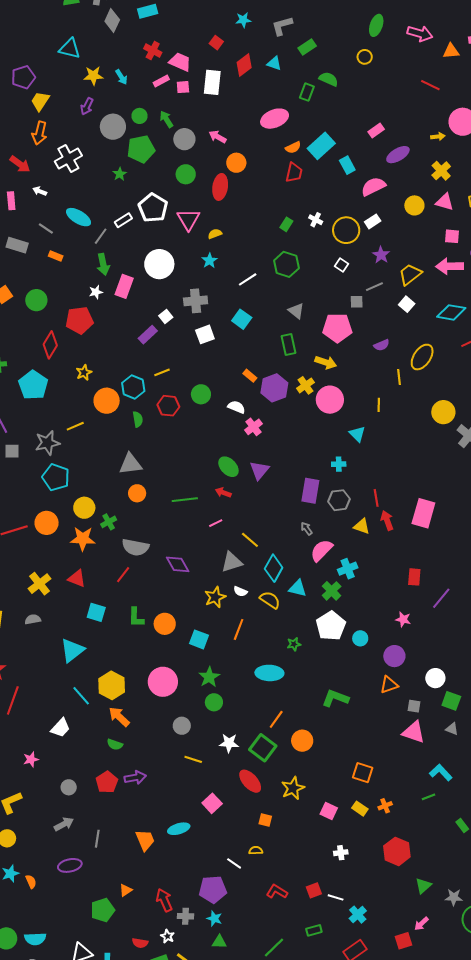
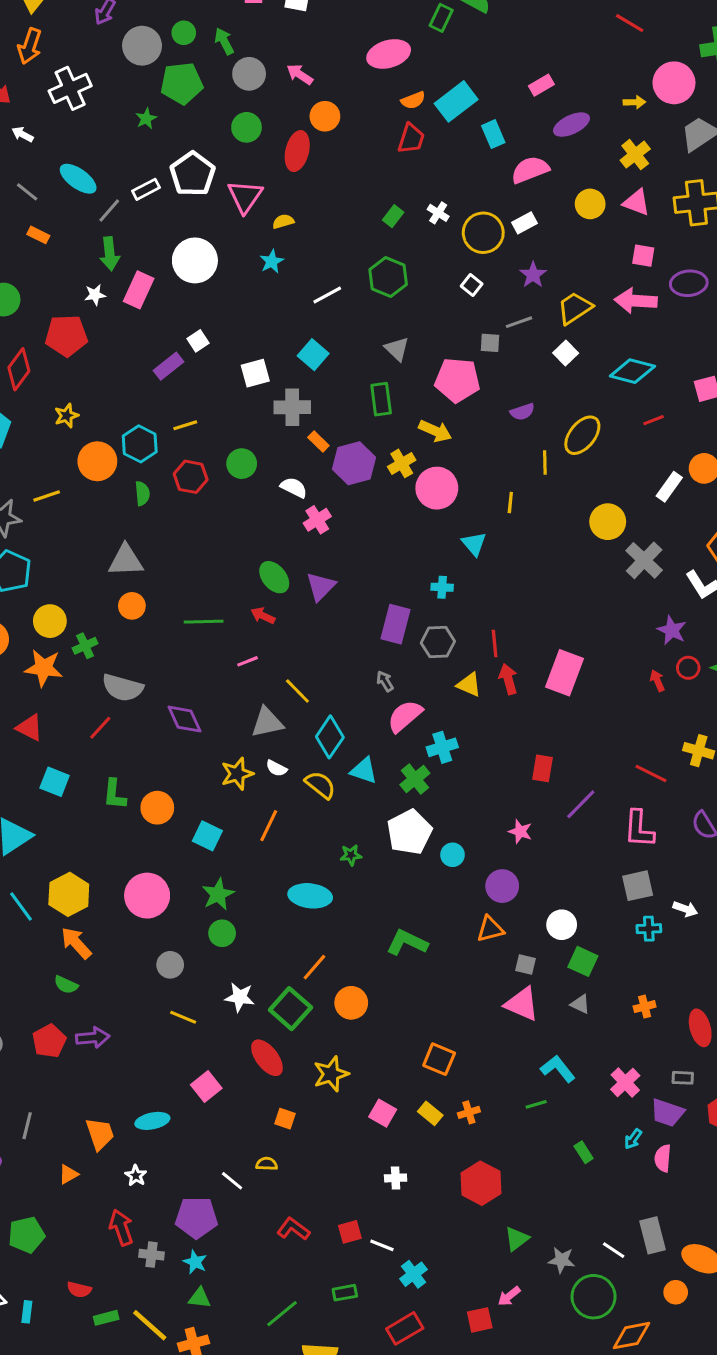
gray cross: (196, 301) -> (292, 407), moved
orange triangle: (126, 890) -> (68, 1174), moved
white star: (167, 936) -> (136, 1176), moved

